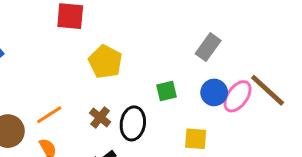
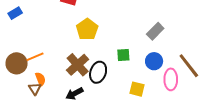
pink ellipse: (237, 96) -> (171, 79), moved, turned -45
orange line: (49, 115) -> (35, 57), moved
brown cross: (100, 117) -> (78, 65), size x1.6

